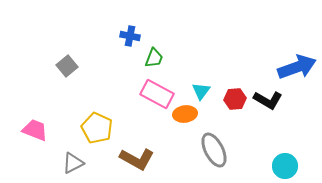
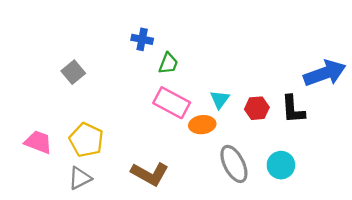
black L-shape: (268, 100) -> (293, 109), turned 56
yellow pentagon: (97, 128) -> (86, 140), moved
cyan circle: (285, 166) -> (281, 165), moved

